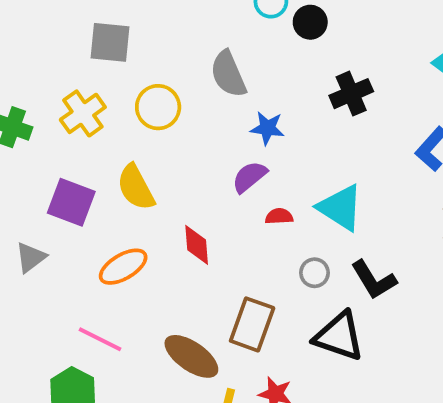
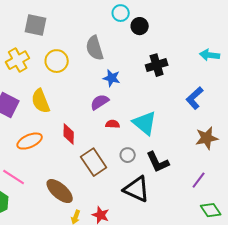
brown rectangle: (252, 324) -> (94, 162), moved, turned -60

